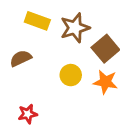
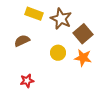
brown star: (75, 28) -> (61, 19), turned -30

